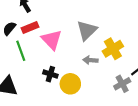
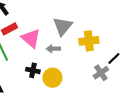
yellow cross: (113, 49) -> (89, 41), turned 30
gray arrow: (90, 60) -> (53, 49), moved

